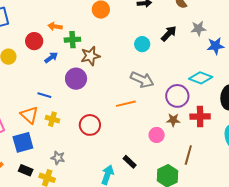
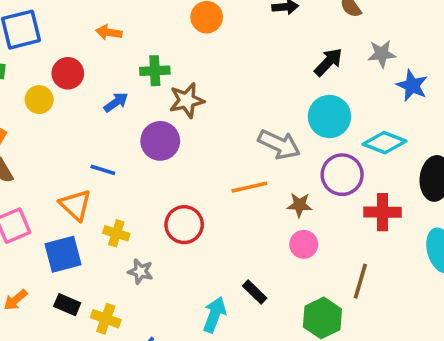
orange arrow: (55, 26) -> (109, 32), moved
red circle: (34, 41) -> (68, 73), moved
cyan circle: (142, 44) -> (329, 117), moved, size x1.5
blue star: (216, 46) -> (412, 86), turned 30
yellow cross: (52, 119) -> (116, 233), moved
brown star: (173, 120) -> (299, 205), moved
gray star: (58, 158) -> (140, 271), moved

